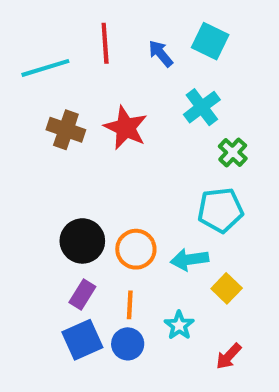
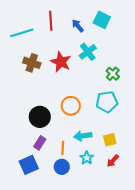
cyan cross: (202, 107) -> (88, 52), moved
orange circle: (136, 249) -> (71, 106), moved
cyan arrow: (189, 259) -> (83, 136), moved
yellow square: (227, 288) -> (110, 140), turned 32
blue square: (82, 340) -> (29, 165), moved
red arrow: (229, 356) -> (113, 161), moved

